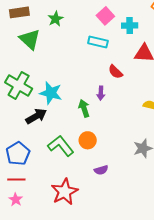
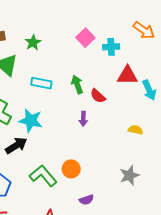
cyan rectangle: (98, 42) -> (41, 83), moved
green arrow: (84, 108) -> (77, 84), moved

